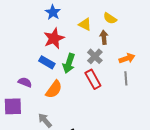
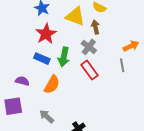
yellow triangle: (85, 24) -> (75, 16), size x1.5
orange arrow: (127, 58) -> (131, 46), moved

